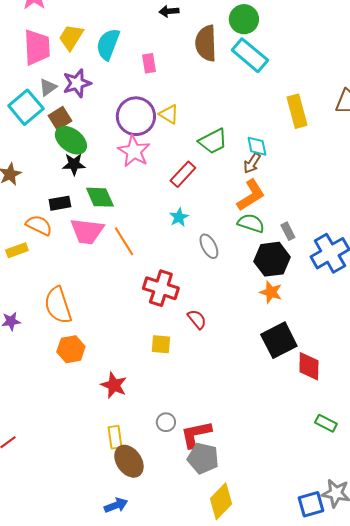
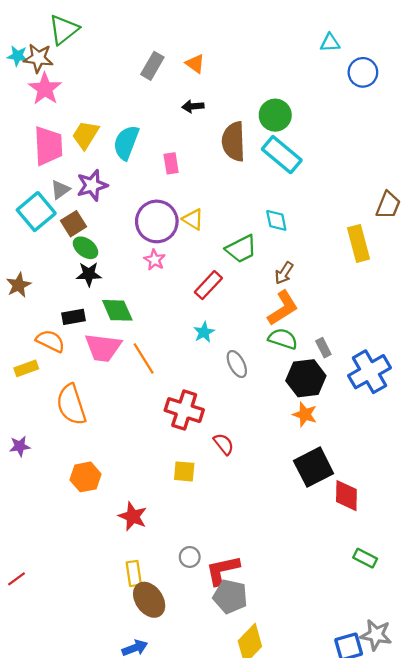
yellow rectangle: (297, 111) -> (359, 243), moved
green ellipse: (71, 140) -> (86, 248), size x0.7
cyan diamond: (257, 146) -> (276, 220), moved
pink star: (134, 151) -> (155, 260), size x0.6
orange semicircle: (58, 305) -> (71, 405), moved

